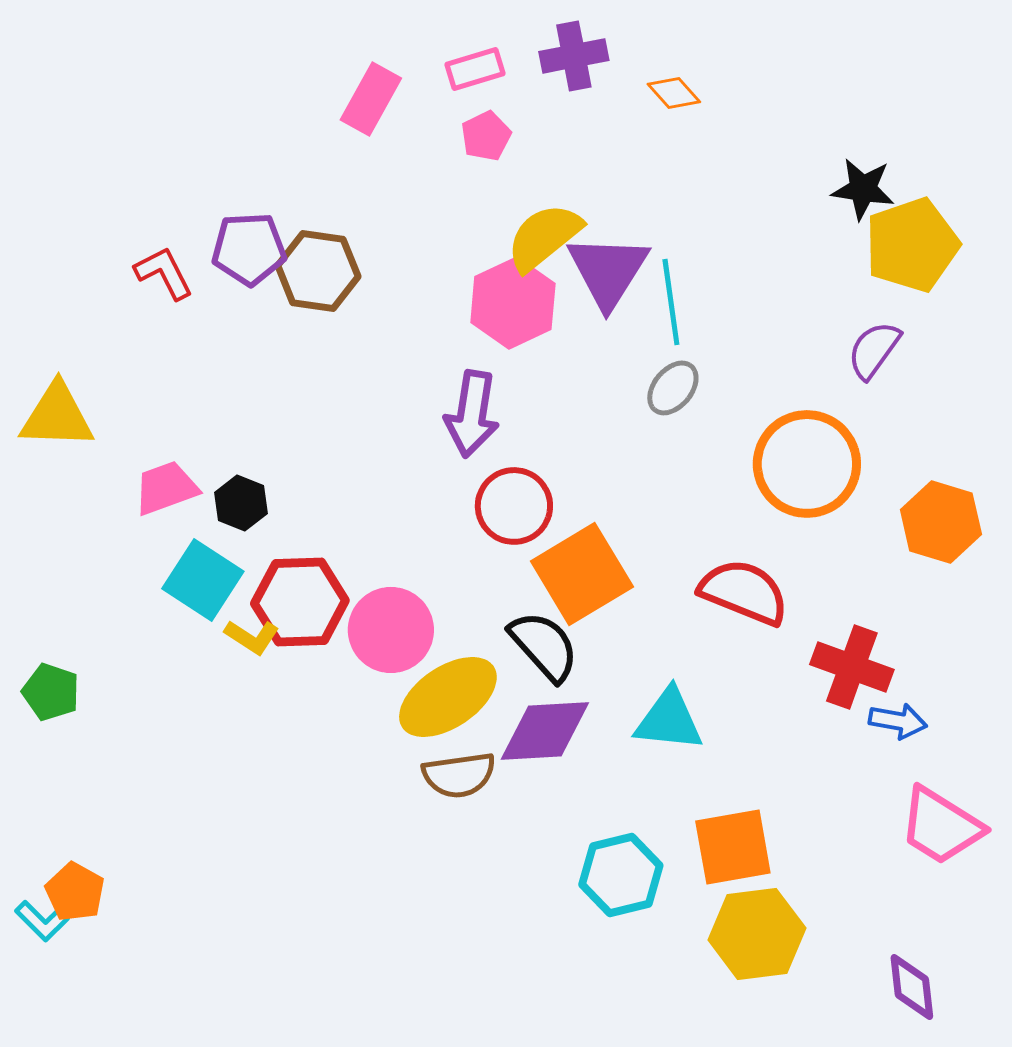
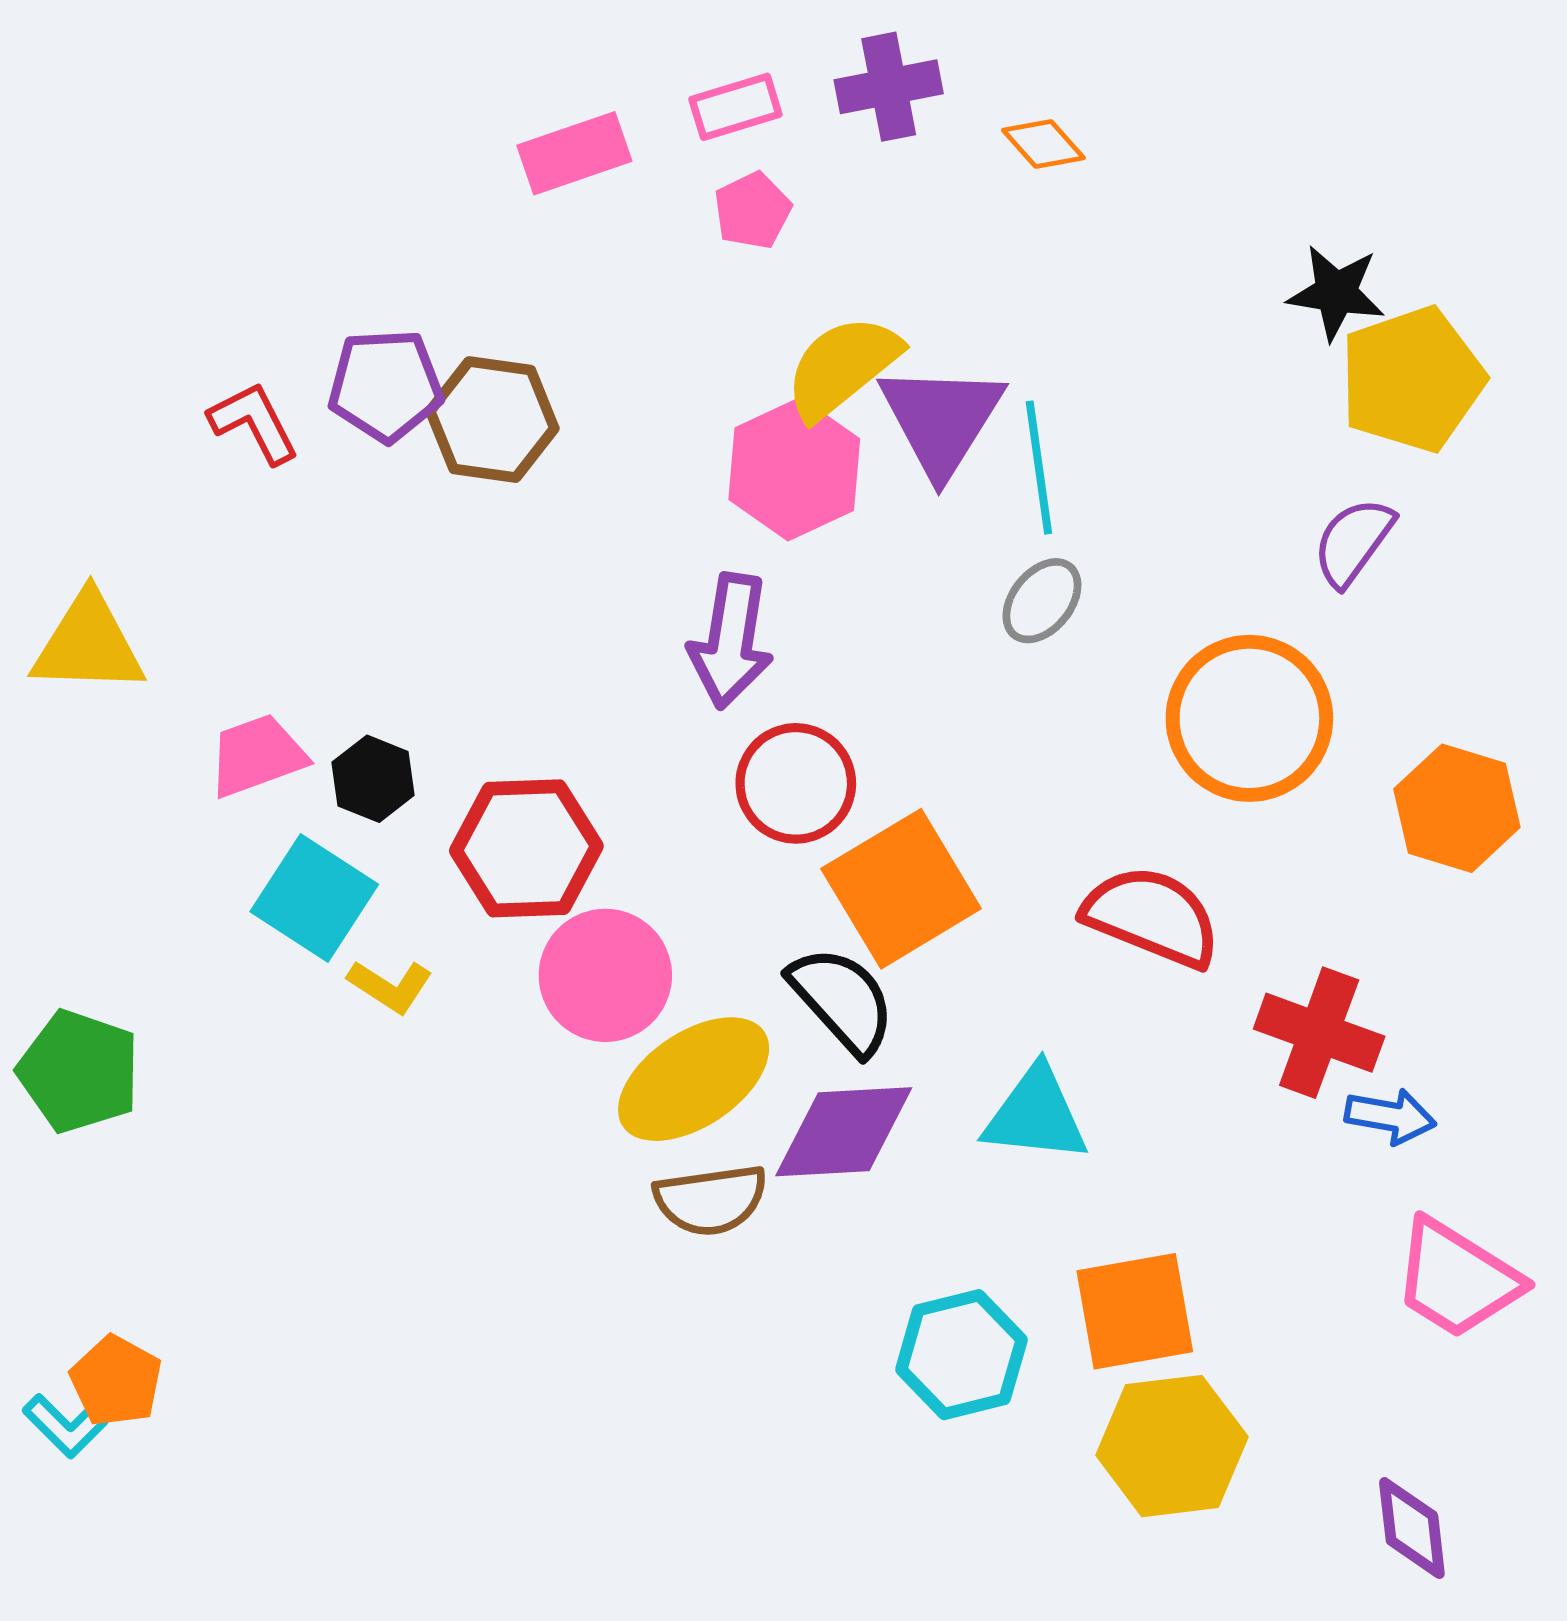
pink rectangle: (371, 99) -> (574, 153), turned 42
red hexagon: (300, 602) -> (526, 848), moved
green pentagon: (51, 692) -> (79, 1071), size x1.4

